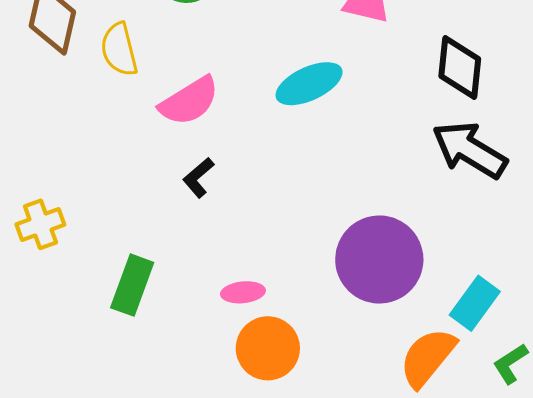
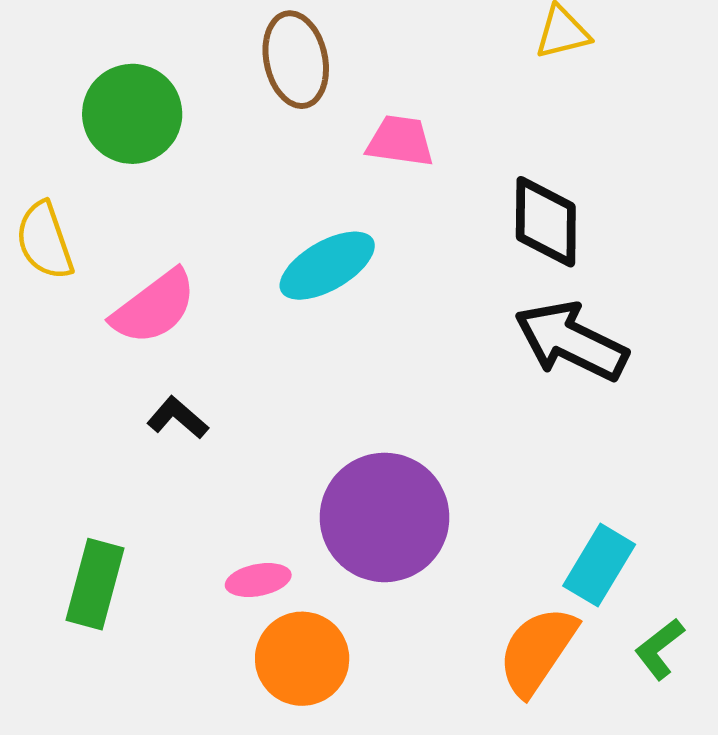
black L-shape: (198, 178) -> (178, 418), turned 87
purple circle: (379, 260) -> (385, 517), moved

